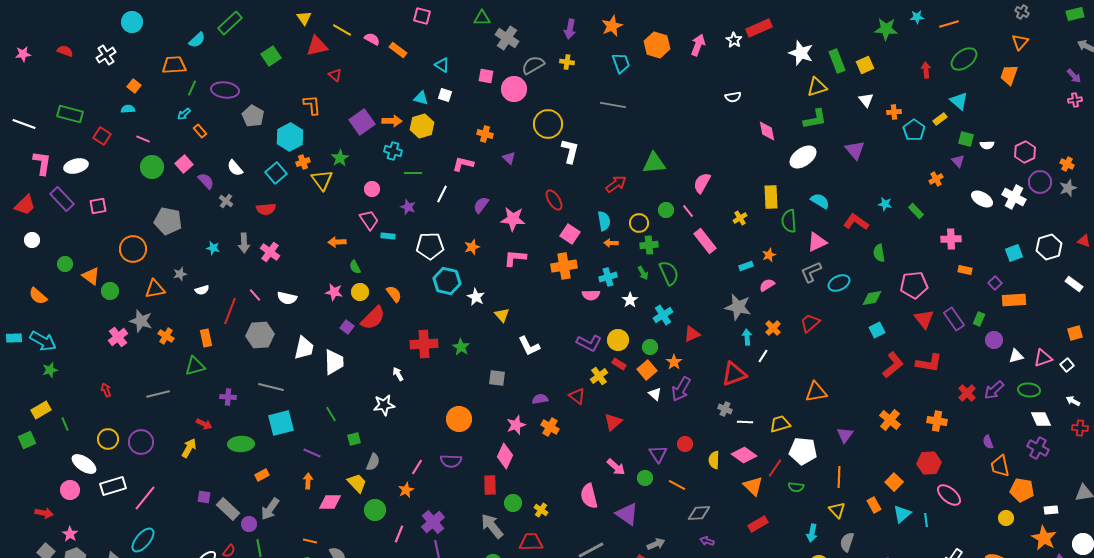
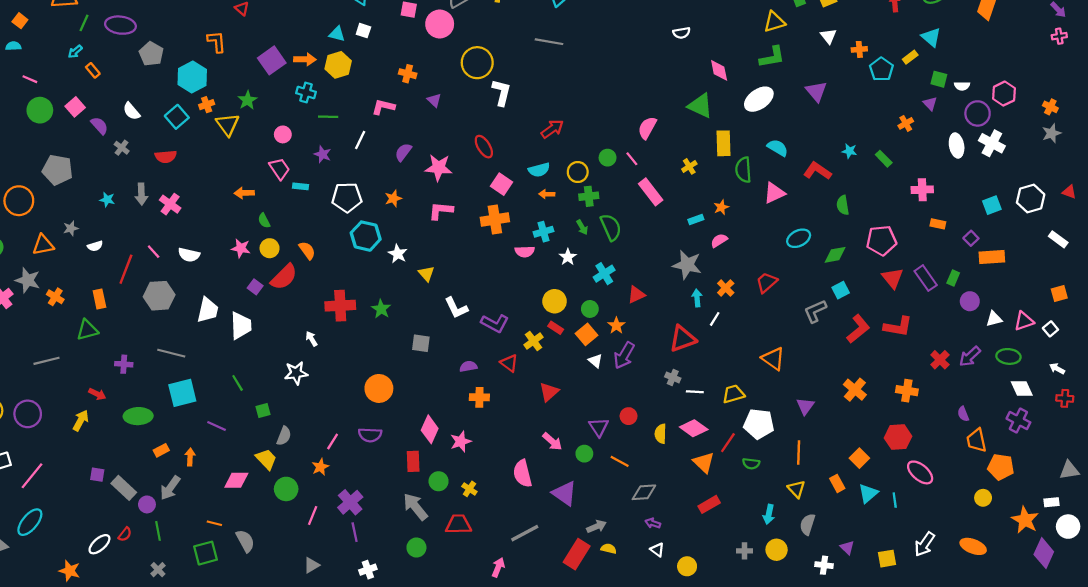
green triangle: (654, 163) -> (700, 106), moved, turned 30
purple circle: (1040, 182) -> (978, 113), moved
white ellipse: (982, 199) -> (957, 145), turned 50
cyan semicircle: (604, 221) -> (539, 170), turned 84
gray L-shape: (811, 272) -> (815, 311), moved
purple L-shape: (589, 343) -> (495, 323), moved
orange triangle: (816, 392) -> (773, 359), turned 45
pink star: (516, 425) -> (461, 441), moved
orange cross: (550, 427) -> (479, 397), turned -30
orange arrow: (308, 481) -> (190, 457), moved
white rectangle: (1051, 510) -> (1052, 502), moved

